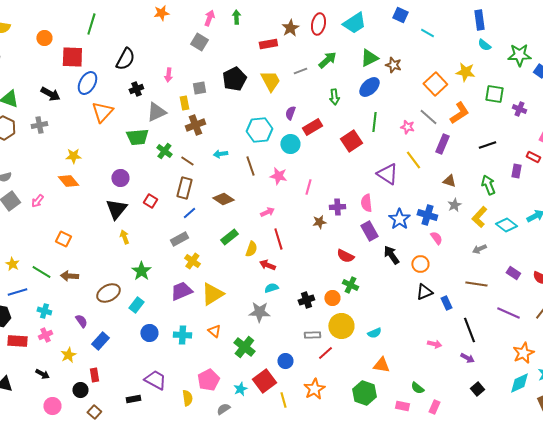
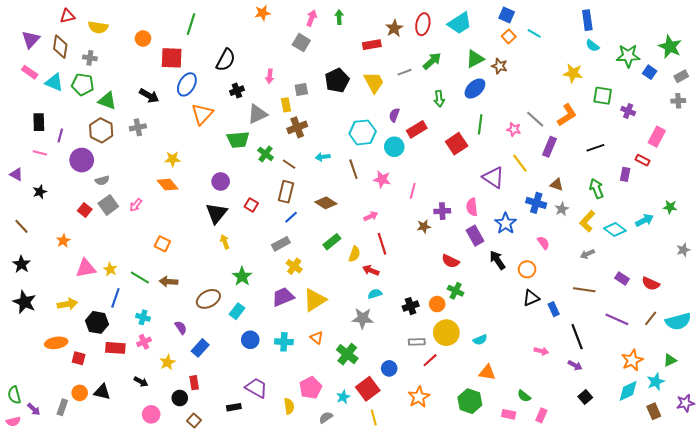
orange square: (435, 84) -> (509, 36), moved, size x0.6
blue cross: (427, 215) -> (536, 203), moved
blue line: (17, 292) -> (115, 298), turned -54
yellow line: (283, 400) -> (374, 417), moved

